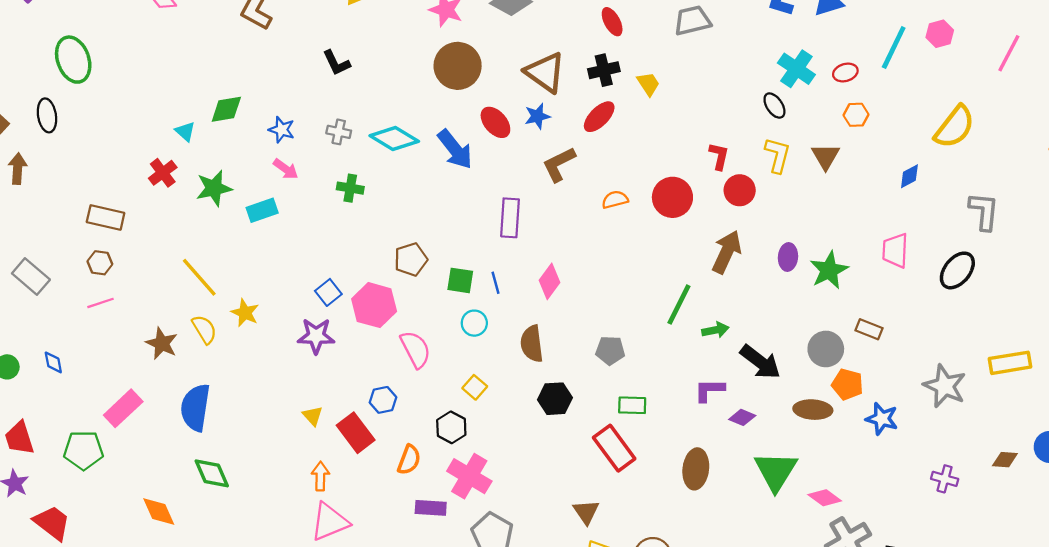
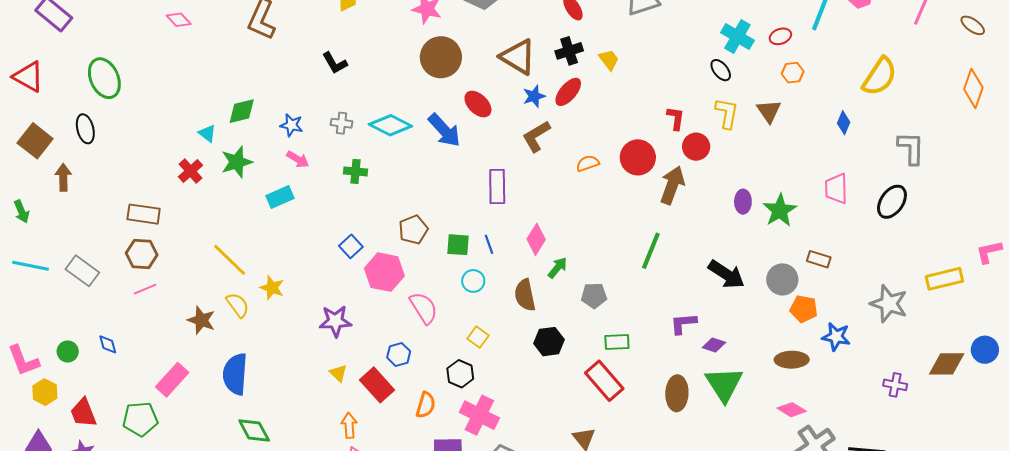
blue star: (537, 116) -> (534, 96), moved
blue diamond: (909, 176) -> (844, 123), turned -35
green star: (214, 188) -> (237, 162), moved
brown arrow: (727, 252) -> (672, 185), moved
brown hexagon: (100, 263) -> (142, 254), size x1.4
blue square: (328, 292) -> (351, 246), moved
green arrow: (715, 330) -> (558, 268), moved, turned -35
purple star: (316, 336) -> (335, 321), moved
black arrow: (760, 362) -> (726, 274), moved
brown ellipse: (813, 410) -> (792, 360), moved
brown diamond: (1005, 460) -> (947, 364), size x1.6
green triangle: (776, 471) -> (724, 384), moved

